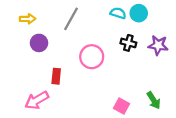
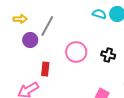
gray line: (71, 19) -> (47, 26), moved
black cross: (128, 43) -> (108, 55), moved

